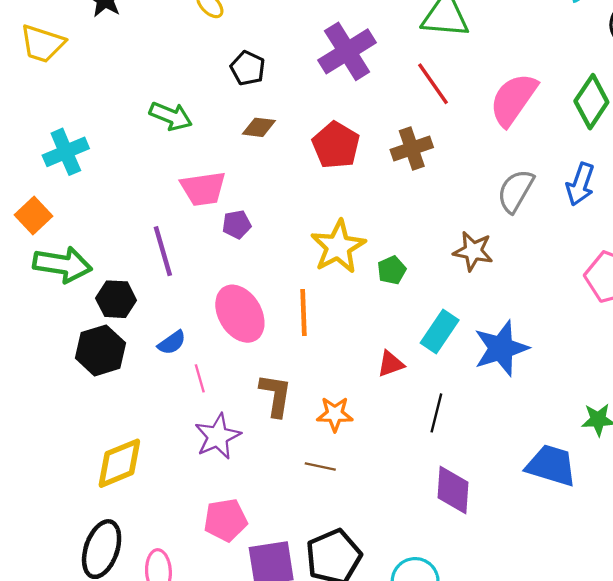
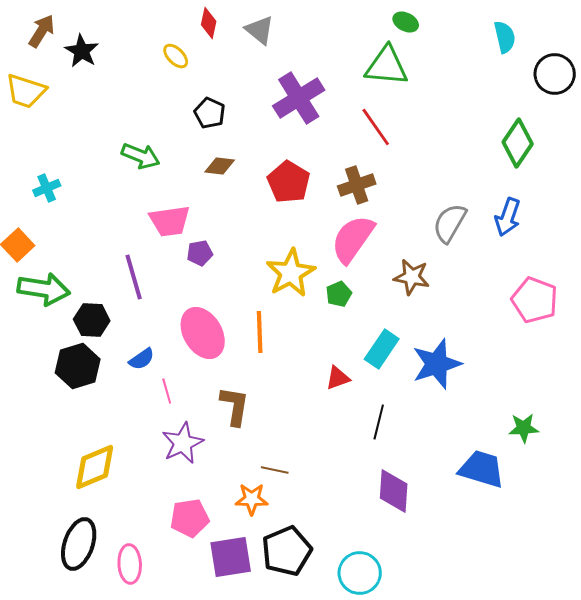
pink semicircle: (513, 99) -> (353, 239), moved
cyan cross: (66, 152) -> (47, 188), size x0.7
orange star: (335, 414) -> (252, 499), moved

